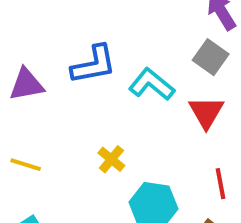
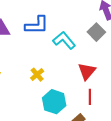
red triangle: (206, 112) -> (87, 71), moved

